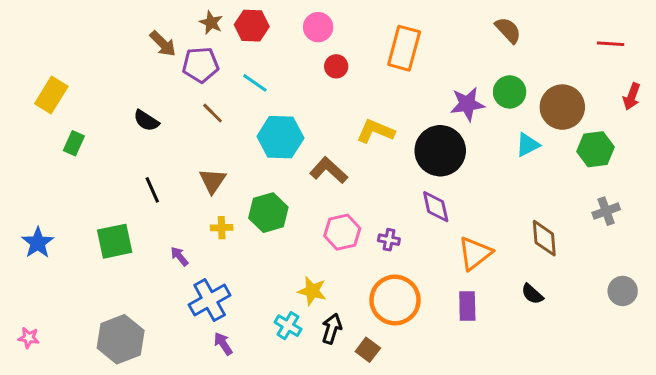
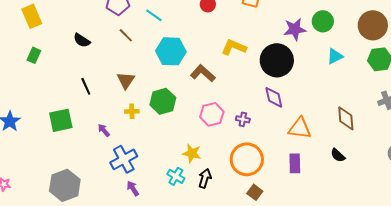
yellow rectangle: (51, 95) -> (32, 16), moved, turned -55
brown circle: (562, 107) -> (373, 25), moved
orange triangle: (475, 253) -> (300, 128), turned 45
brown square: (368, 350) -> (255, 192), moved

